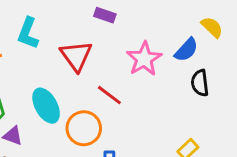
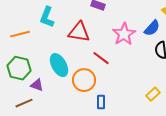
red triangle: (76, 56) -> (79, 32), turned -45

